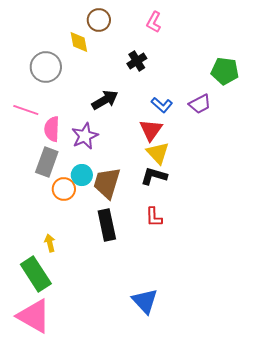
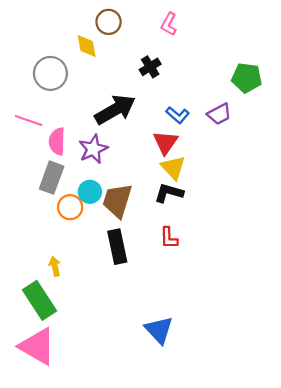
black arrow: (105, 100) -> (115, 110), size x1.4

